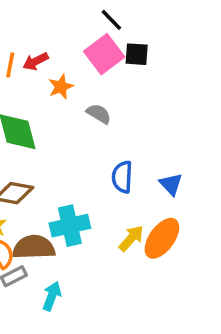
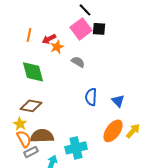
red arrow: (36, 61) -> (49, 39), moved
cyan cross: (70, 226) -> (76, 148), moved
yellow arrow: (131, 238) -> (133, 131), moved

